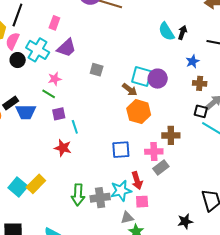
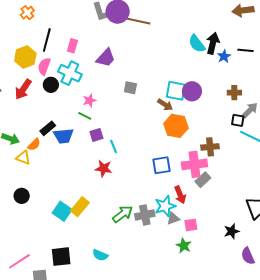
pink rectangle: (54, 23) -> (72, 46), moved
black arrow: (182, 32) -> (213, 43), size x1.5
purple trapezoid: (67, 48) -> (106, 58), moved
blue star: (193, 61) -> (224, 56), moved
pink cross: (154, 152) -> (194, 164), size x1.4
green arrow: (78, 195) -> (123, 214), turned -125
pink square: (142, 202) -> (191, 225), moved
gray triangle: (127, 218) -> (173, 218), moved

